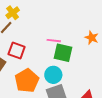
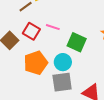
pink line: (54, 41) -> (53, 27), moved

